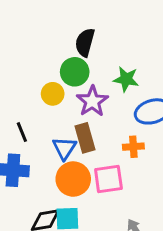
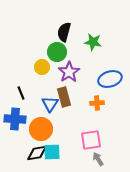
green star: (126, 79) -> (93, 42), moved
orange circle: (73, 179) -> (41, 129), moved
pink square: (108, 179) -> (91, 140), moved

